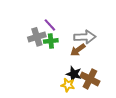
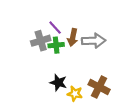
brown arrow: (78, 50) -> (73, 37), moved, turned -42
black star: (74, 74) -> (58, 83), moved

